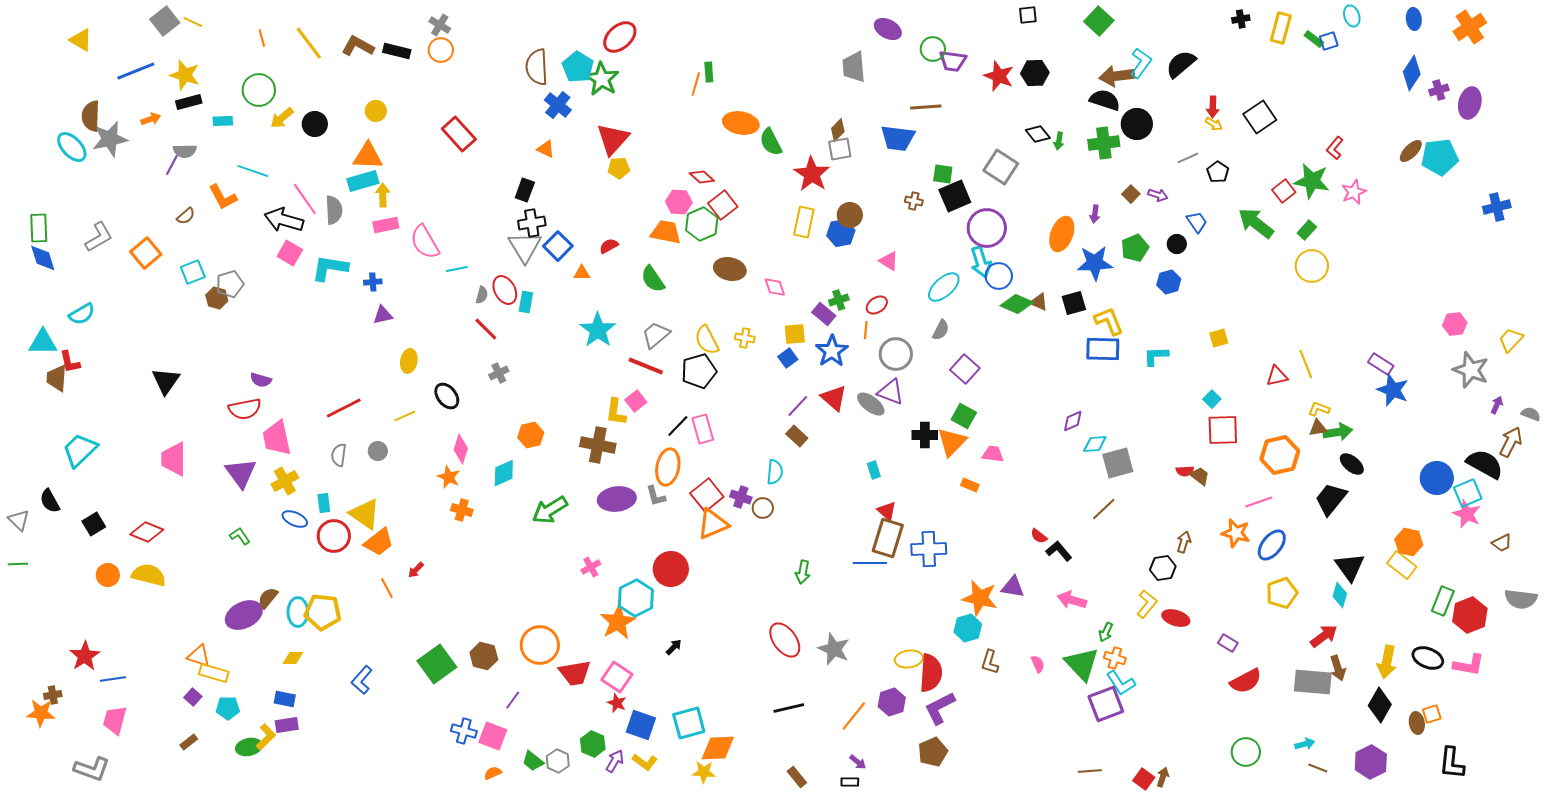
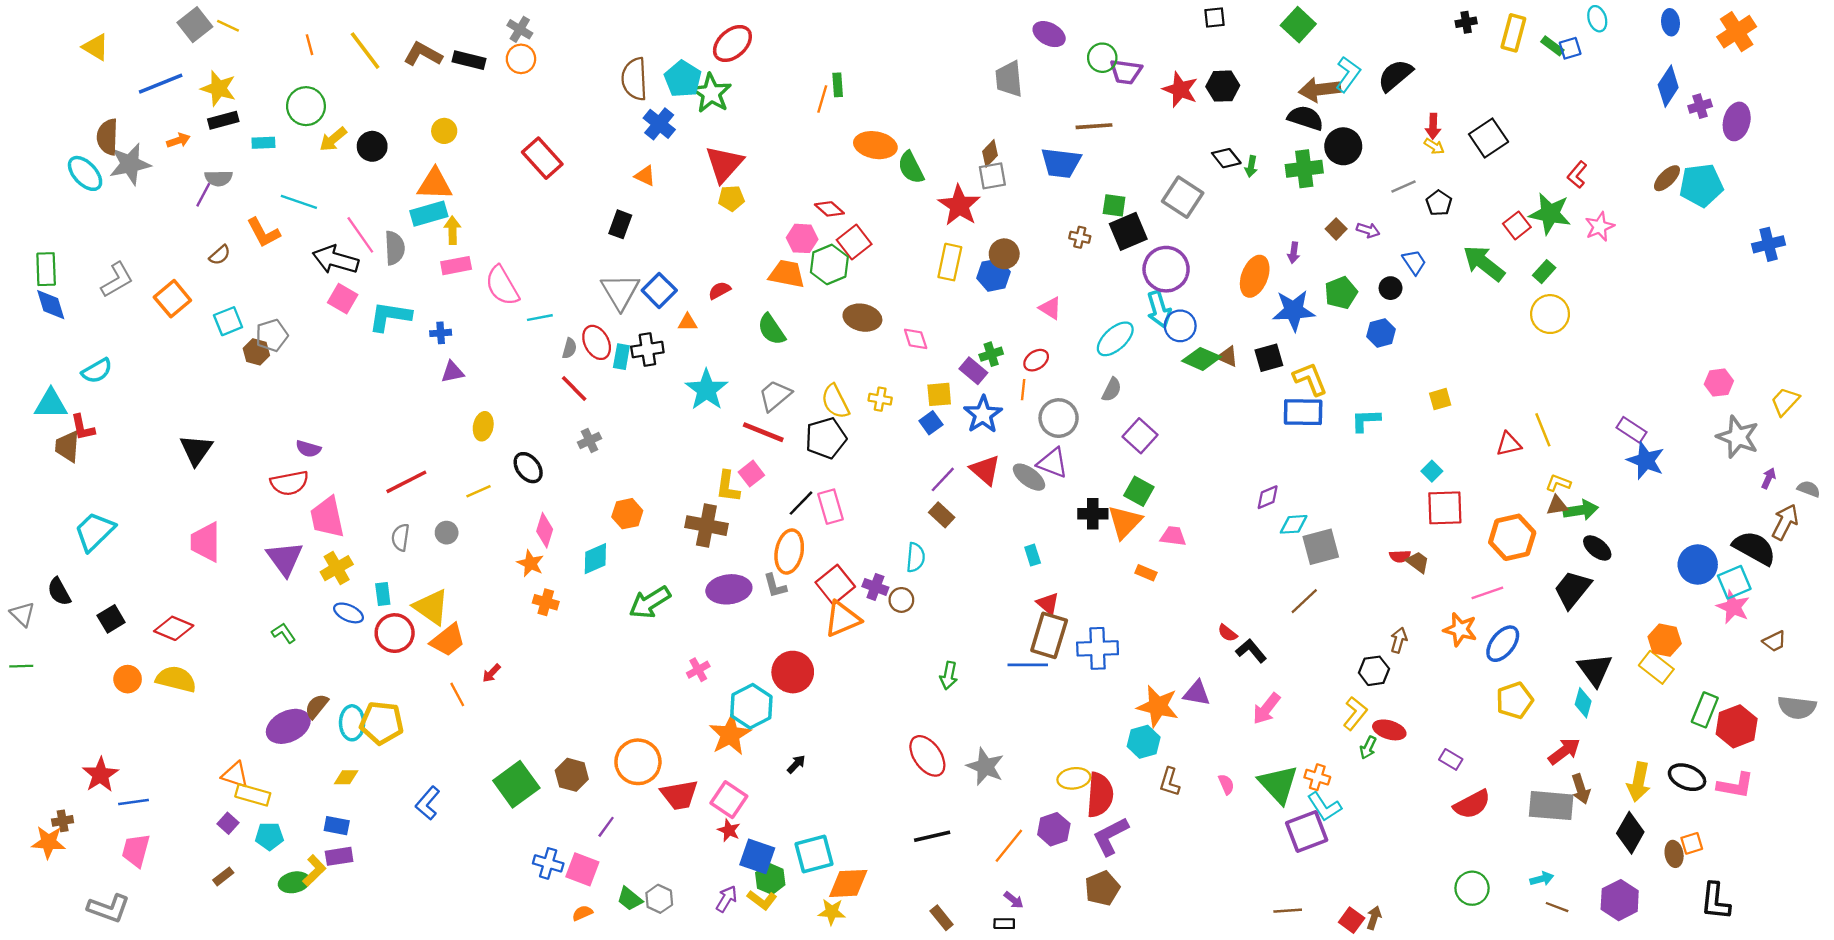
black cross: (532, 223) -> (647, 349), moved
pink arrow: (1072, 600) -> (1266, 709), turned -68
green arrow: (1106, 632) -> (1368, 748), moved
green hexagon: (593, 744) -> (770, 879), moved

